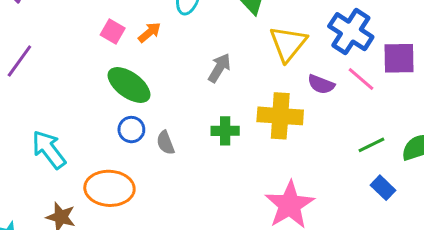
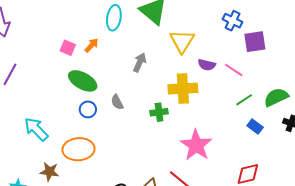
blue cross: (351, 32) -> (233, 21), moved, size x0.7
pink line: (361, 79) -> (234, 70), moved
green cross: (225, 131) -> (159, 112), moved
gray semicircle: (165, 143) -> (117, 102), moved

